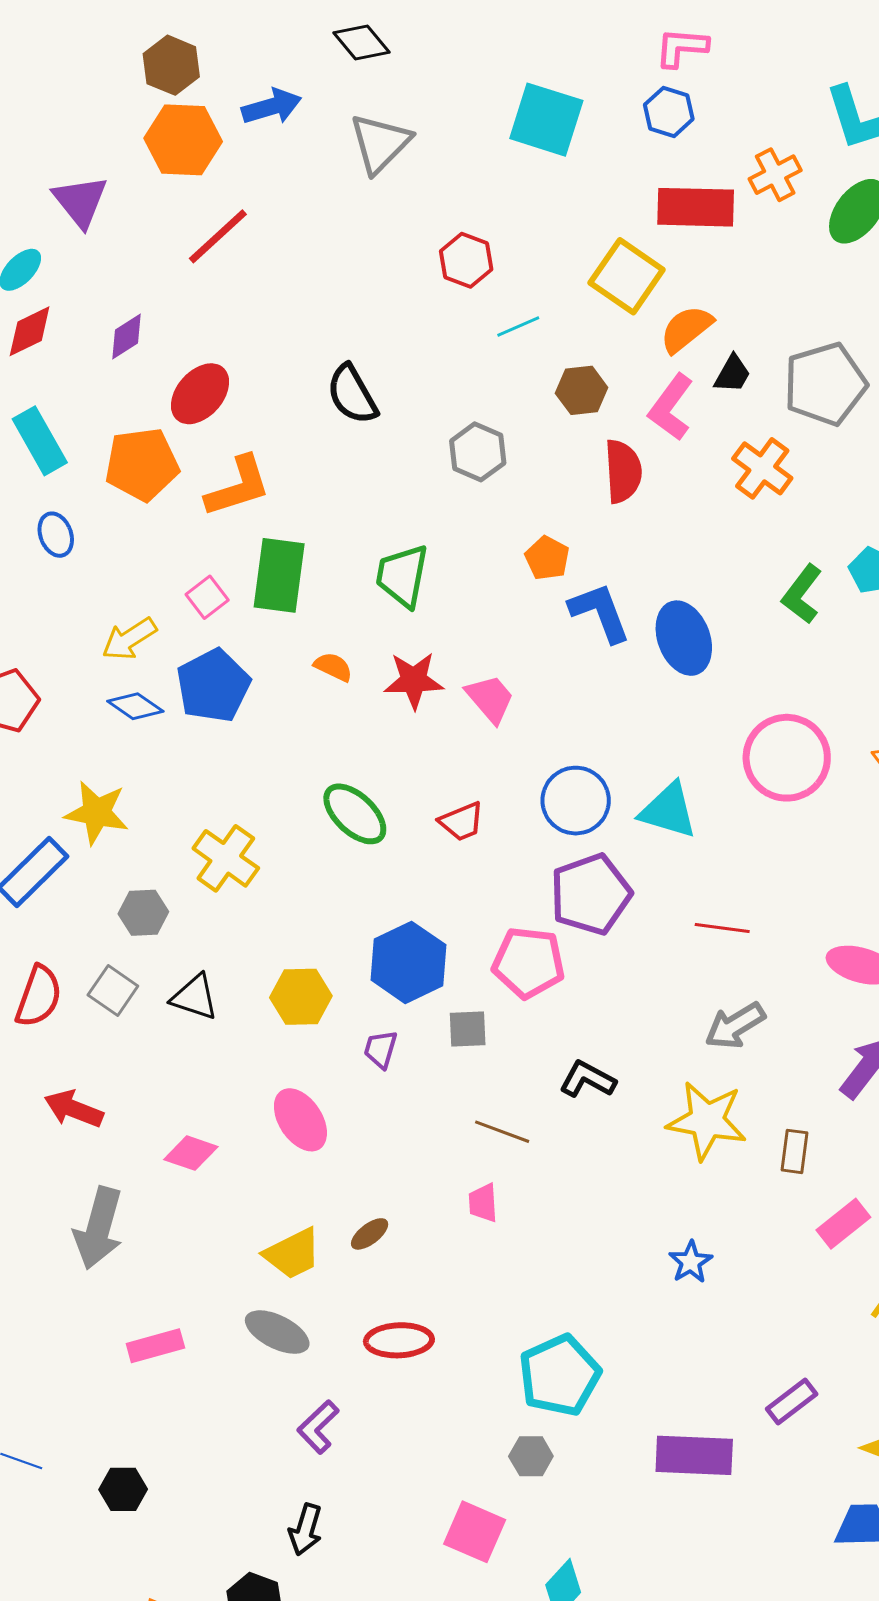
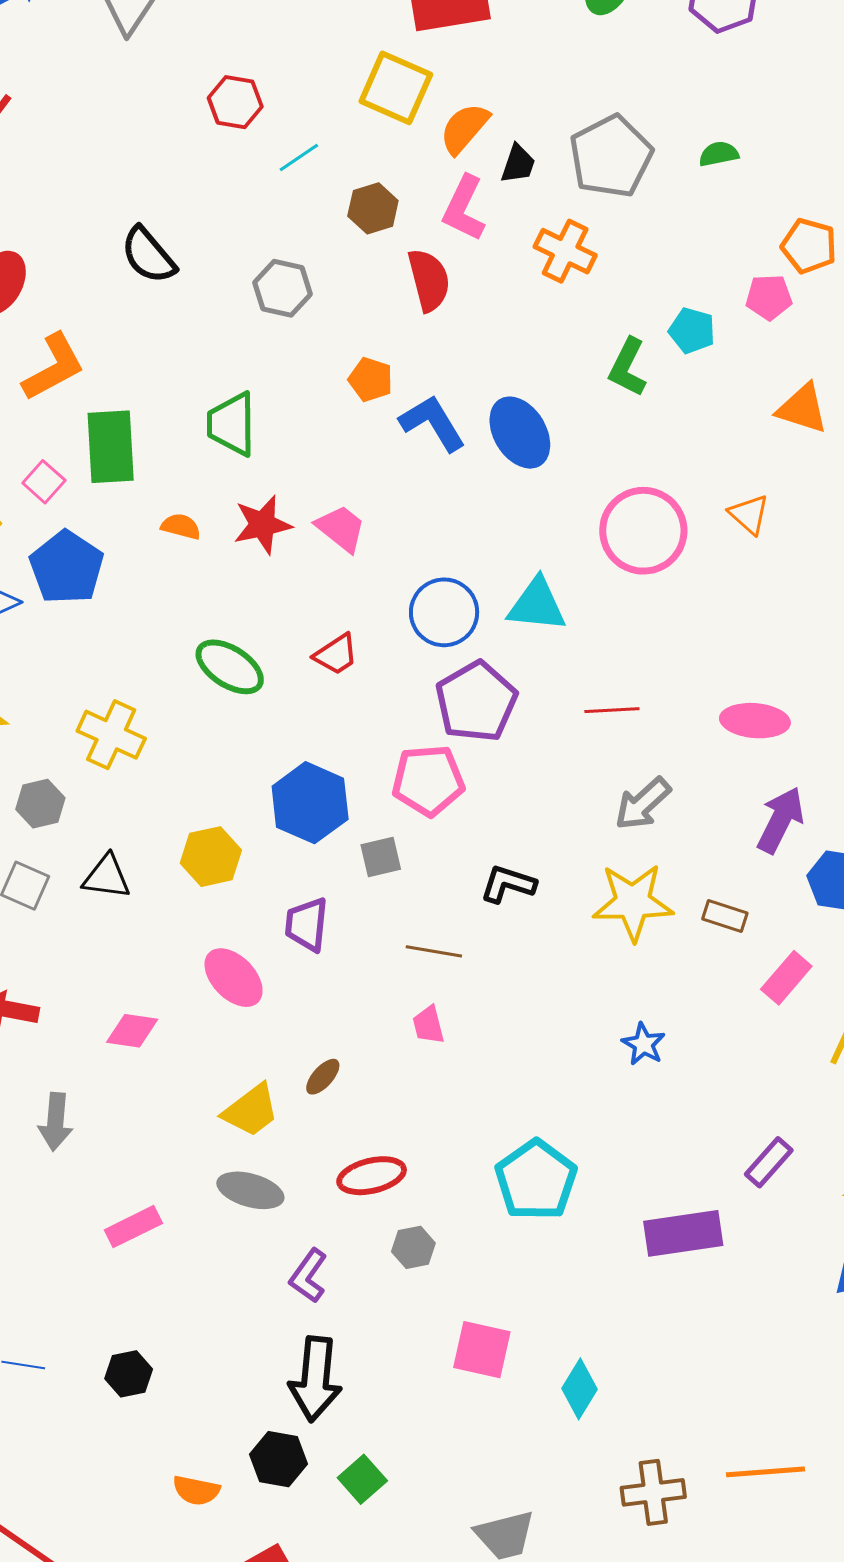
purple trapezoid: (381, 1049) -> (307, 924), moved, size x1.4
brown rectangle: (795, 1151) -> (725, 916), turned -69
gray arrow: (99, 1228) -> (55, 1122), size x0.7
gray hexagon: (531, 1456) -> (413, 1247), moved
black arrow: (306, 1529) -> (315, 1379), size x1.6

